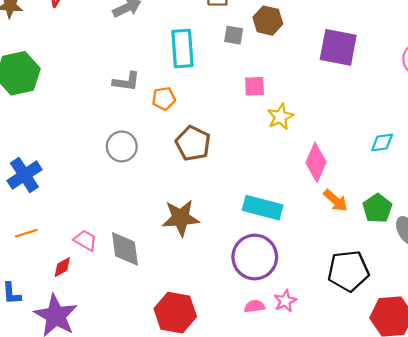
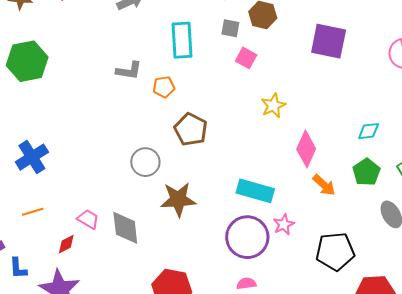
pink square: (255, 86) -> (246, 58), moved, turned 30
gray circle: (122, 146) -> (145, 162), moved
green pentagon: (377, 208) -> (366, 172), moved
pink star: (285, 301) -> (284, 224), moved

